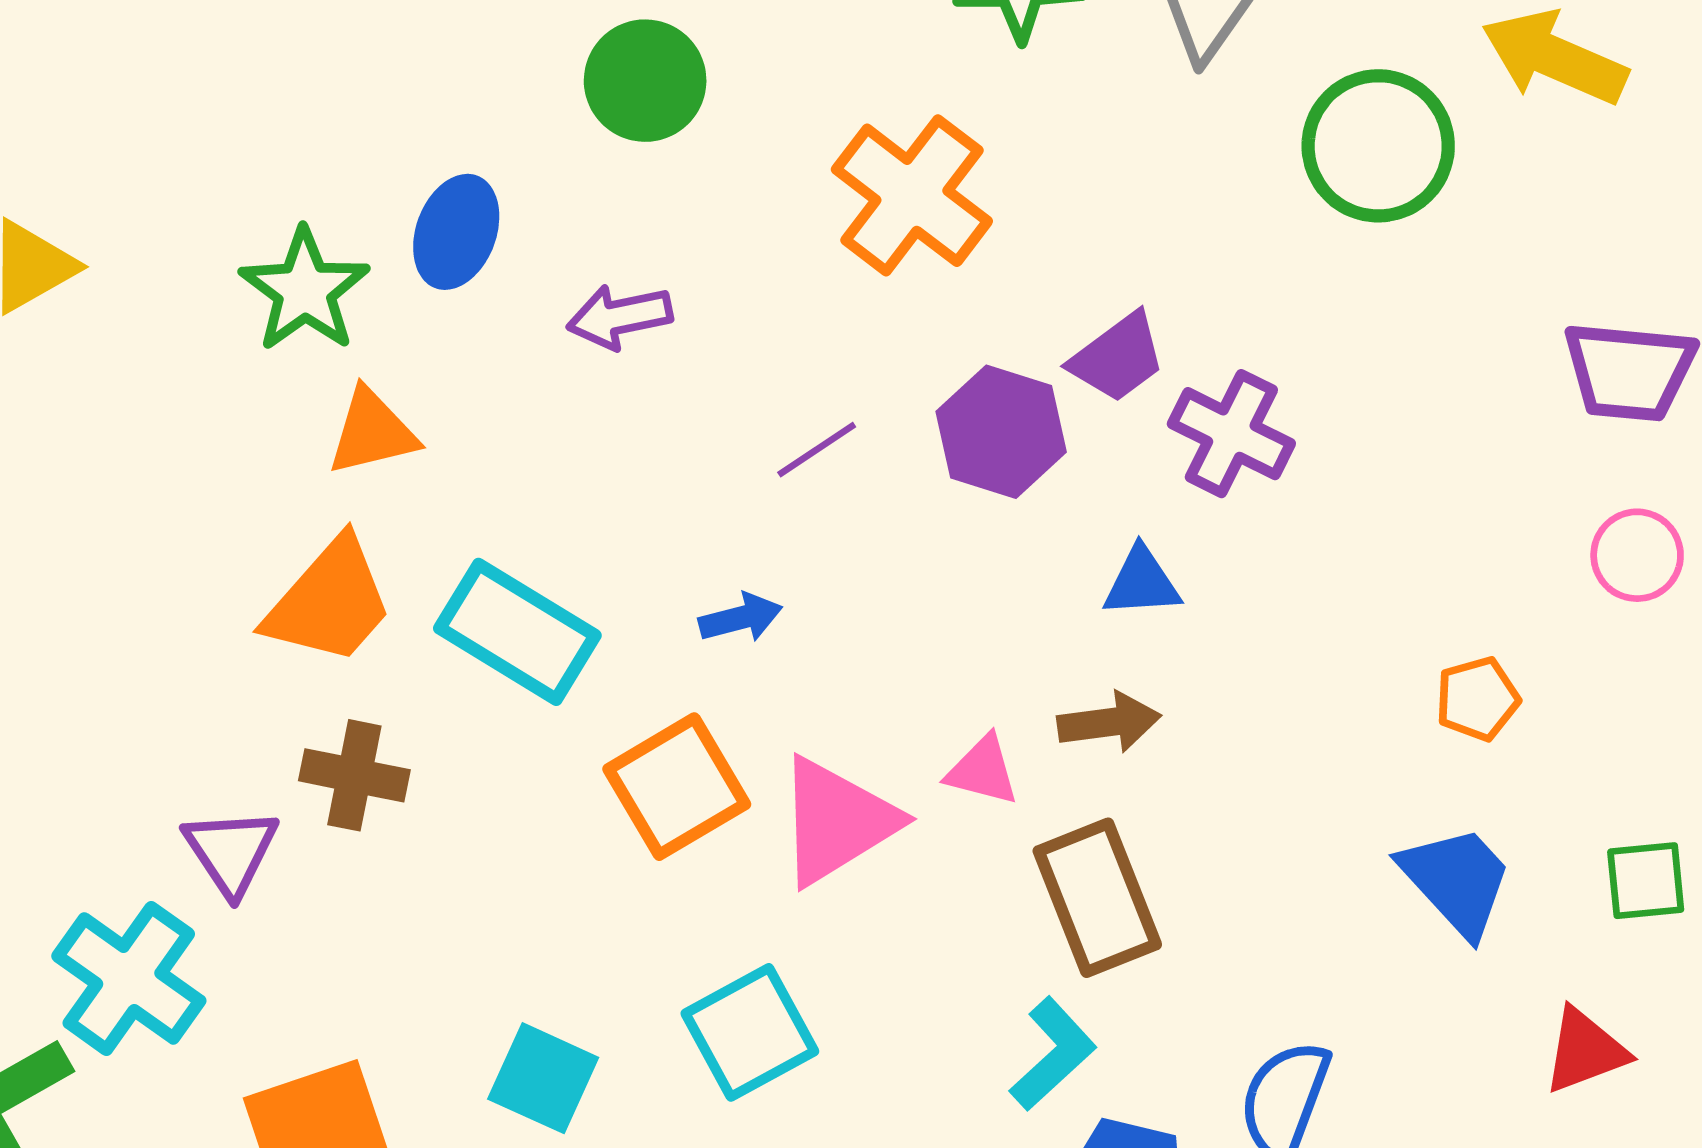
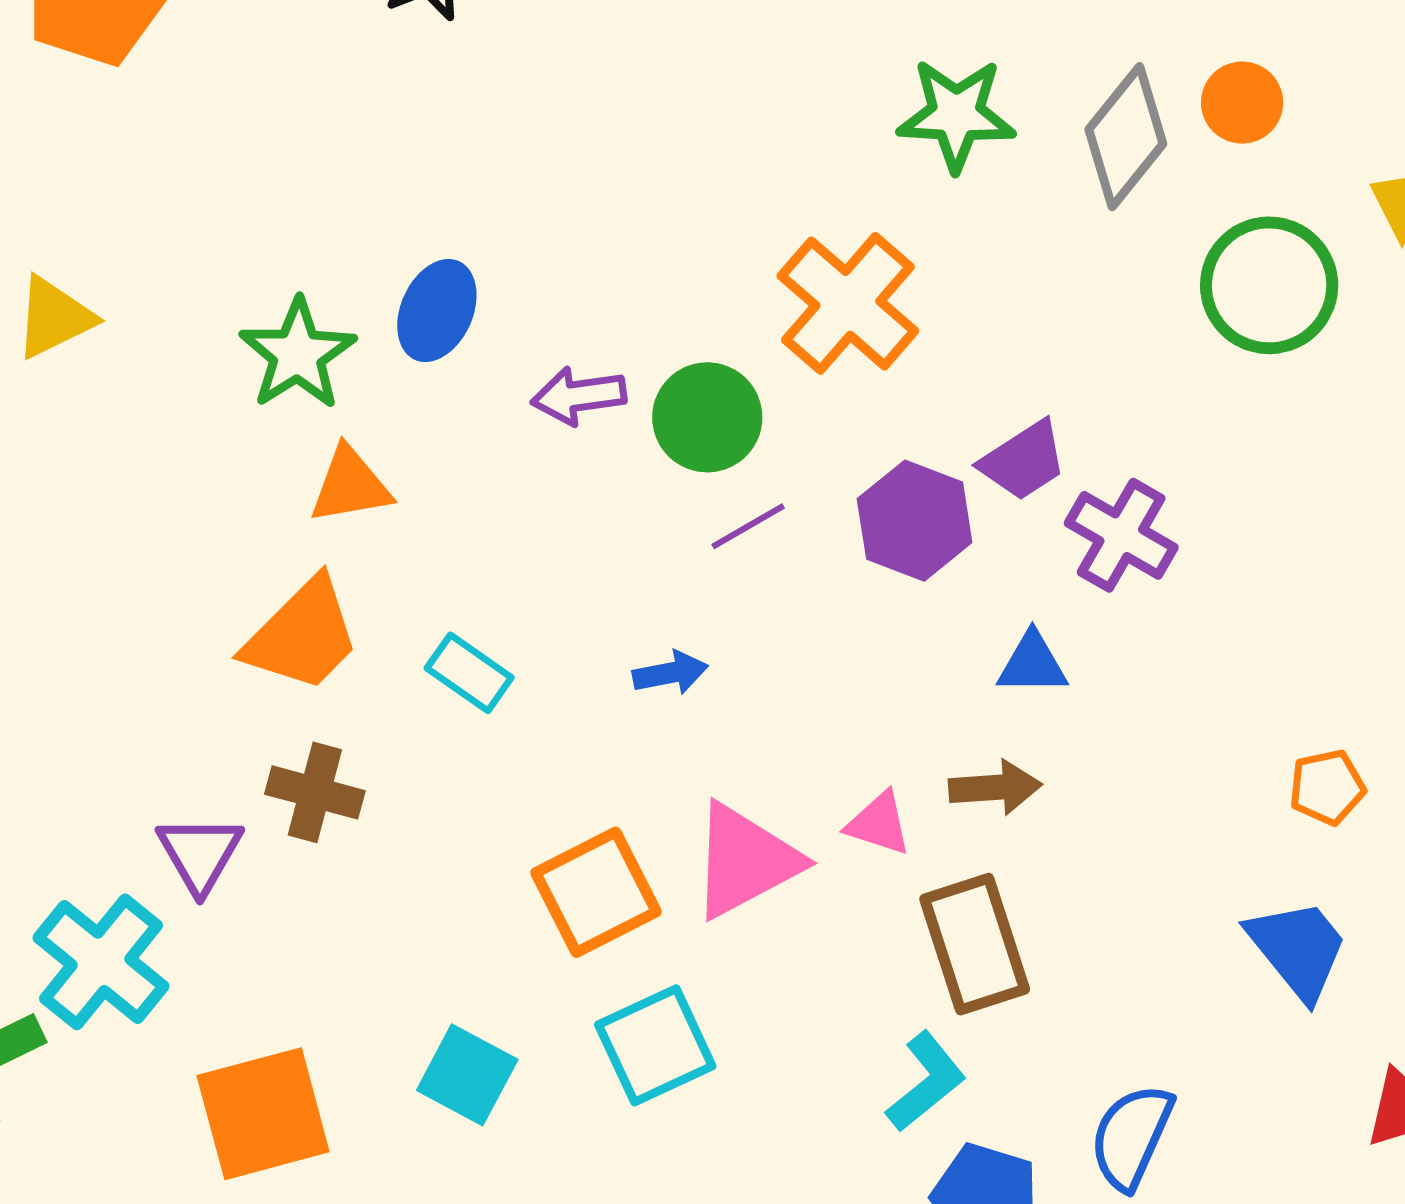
green circle: (645, 81) -> (707, 417), moved
cyan rectangle: (517, 632) -> (469, 673), size x0.6
orange square: (677, 787) -> (596, 892), moved

